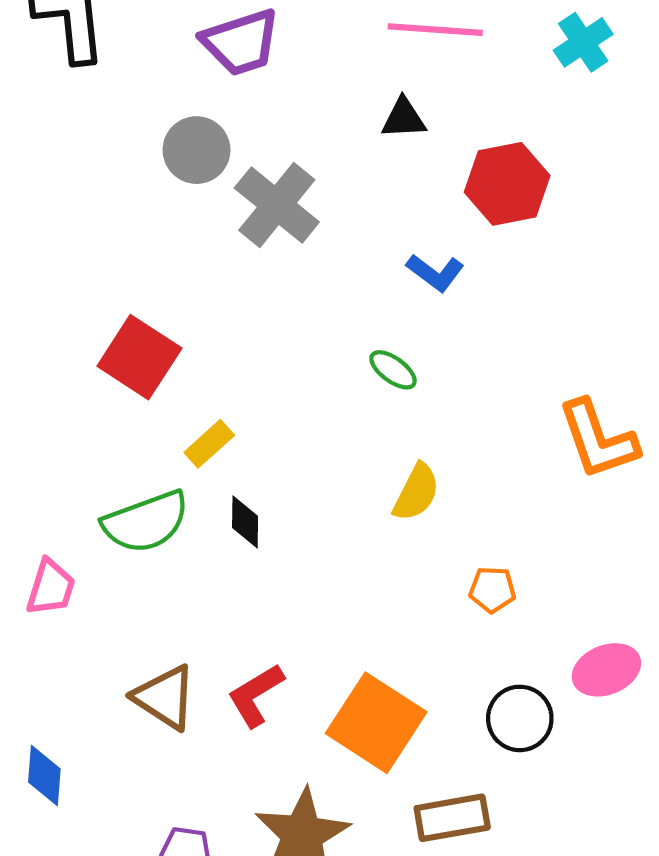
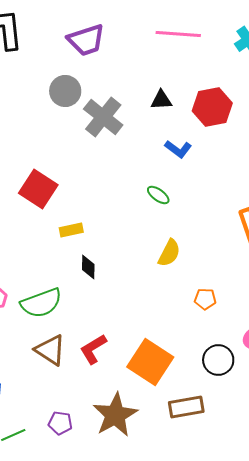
black triangle: (404, 118) -> (161, 100), moved
yellow rectangle: (209, 444) -> (71, 230), turned 30
green semicircle: (146, 522) -> (41, 303), moved

